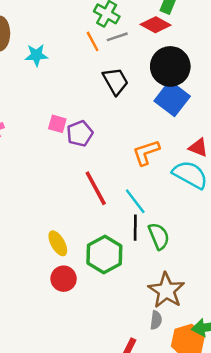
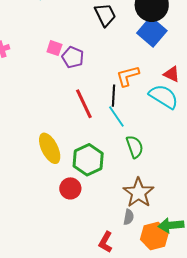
purple pentagon: (80, 134) -> (73, 57), turned -30
black line: (135, 228) -> (113, 96), moved
yellow ellipse: (58, 243) -> (50, 148), size x1.4
red circle: (64, 279) -> (70, 188), moved

